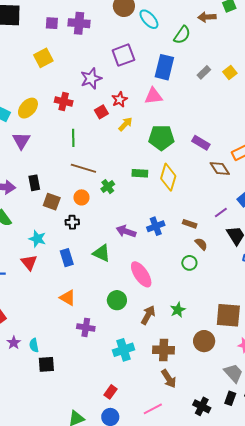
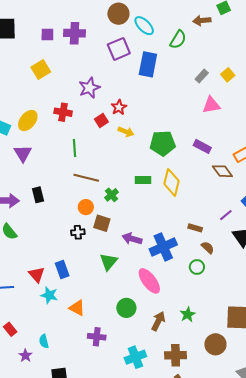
purple square: (123, 55) -> (119, 49), moved
blue rectangle: (164, 67) -> (148, 64), moved
pink triangle: (153, 96) -> (211, 105), moved
yellow arrow: (125, 124) -> (126, 132), turned 70
brown square: (52, 202) -> (102, 223), moved
blue cross: (156, 226) -> (163, 247), moved, size x1.5
cyan star: (37, 239) -> (49, 295), moved
green triangle: (102, 253) -> (109, 262), turned 48
blue rectangle: (67, 258) -> (62, 269), moved
cyan semicircle: (34, 345) -> (44, 341), moved

